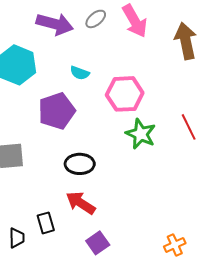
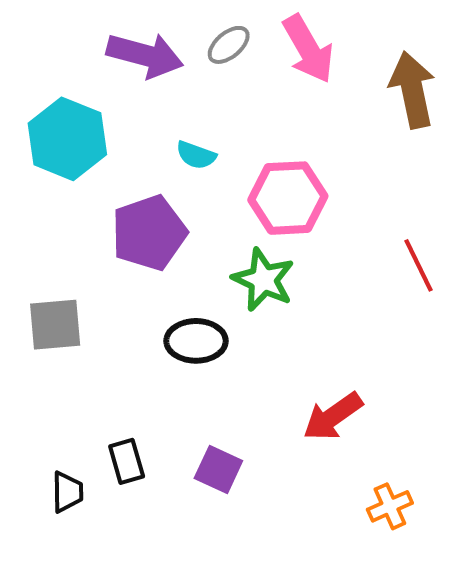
green star: (141, 134) -> (263, 280), moved
red arrow: (81, 203) -> (333, 416), moved, turned -68
purple square: (98, 243) -> (218, 470), moved, turned -30

